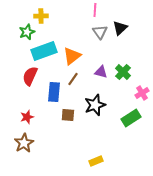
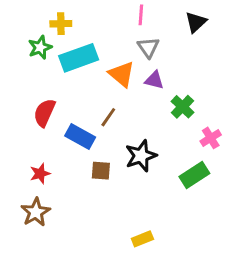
black triangle: (120, 28) -> (196, 22), moved
cyan rectangle: (44, 51) -> (79, 58), moved
orange triangle: (72, 56) -> (122, 74), moved, turned -42
purple triangle: (101, 72) -> (154, 80), moved
blue rectangle: (54, 92) -> (80, 136), turned -66

